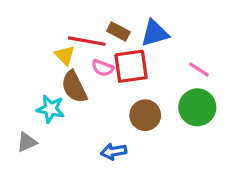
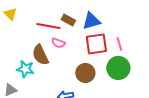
yellow triangle: (65, 55) -> (10, 14), moved
red square: (131, 66) -> (96, 44), moved
pink line: (199, 69) -> (119, 44), turned 40

